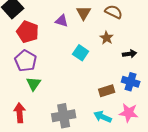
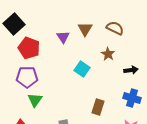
purple triangle: (62, 21) -> (63, 37), turned 40
purple pentagon: (26, 61) -> (27, 77), turned -30
brown rectangle: (107, 91) -> (98, 107), moved, turned -56

